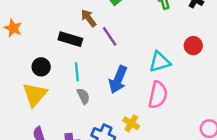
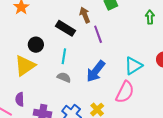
cyan triangle: (160, 62) -> (133, 66), turned -30
gray semicircle: (83, 96) -> (64, 77), turned -56

